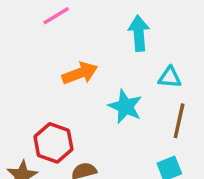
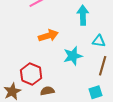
cyan star: (125, 106) -> (73, 56), turned 30

